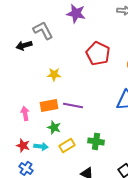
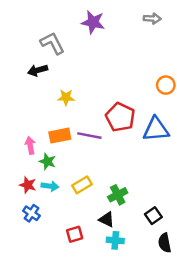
black arrow: (24, 45) -> (38, 70), moved
red pentagon: (98, 53) -> (120, 117), moved
green star: (54, 127) -> (47, 161), moved
green cross: (96, 141) -> (118, 195), moved, turned -35

